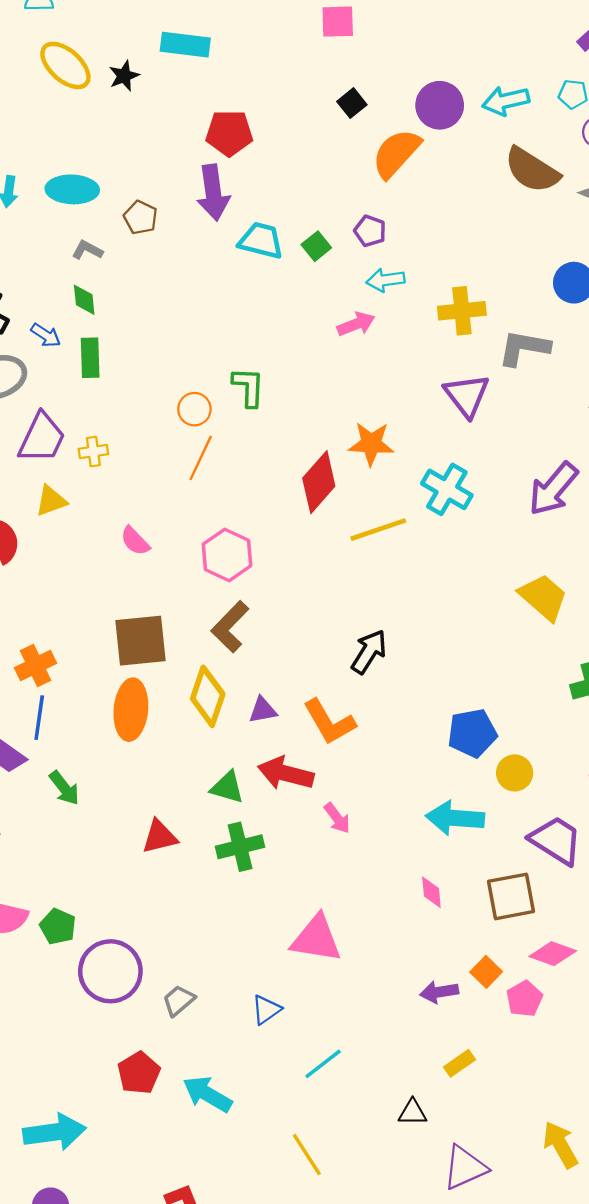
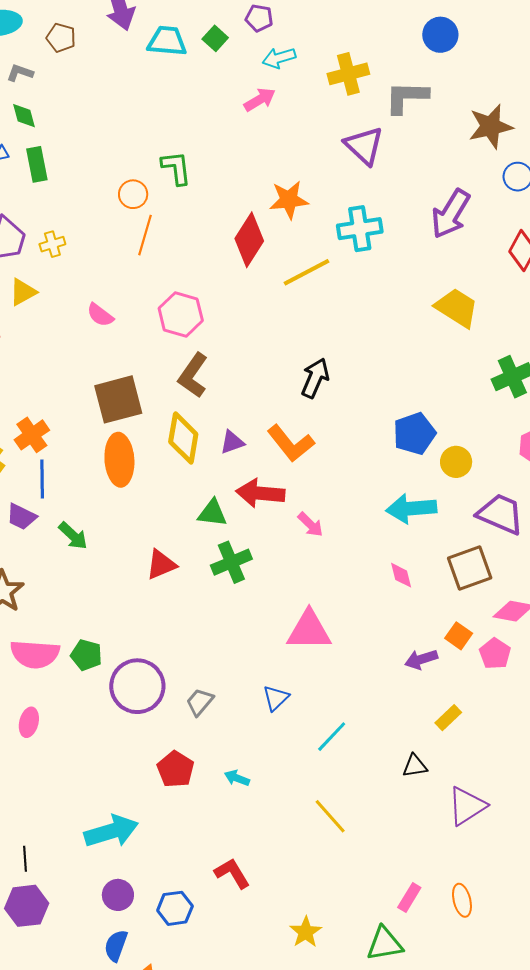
cyan cross: (447, 489) -> (360, 229), turned -30
cyan arrow: (207, 1094) -> (237, 778), size x0.6

